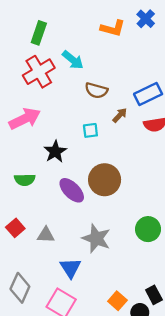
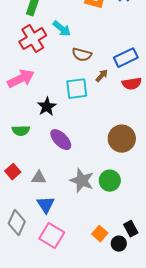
cyan square: (90, 130) -> (77, 89), size x1.6
brown circle: (105, 180) -> (122, 139), moved
green circle: (148, 229) -> (110, 181), moved
blue triangle: (70, 268) -> (46, 205), moved

